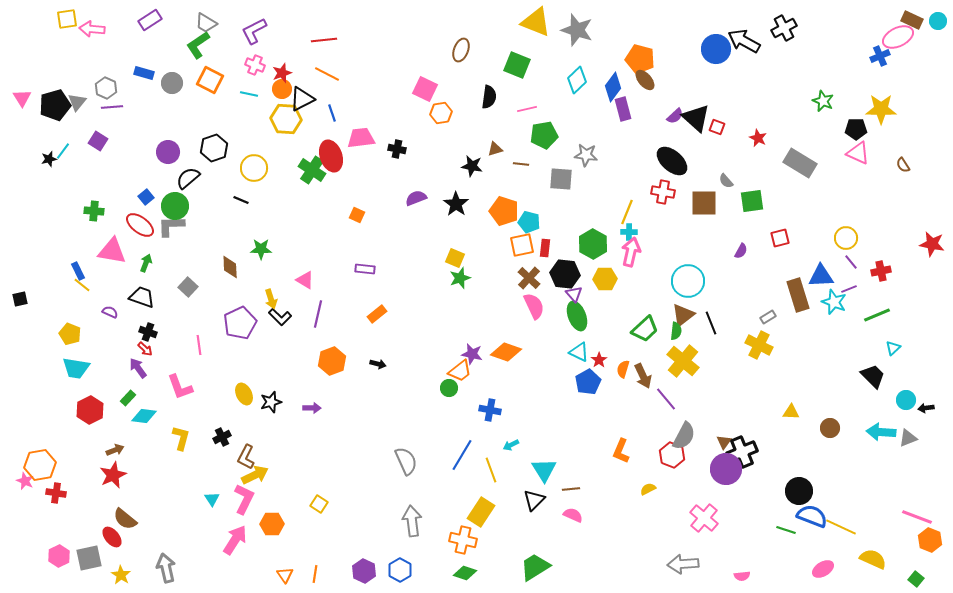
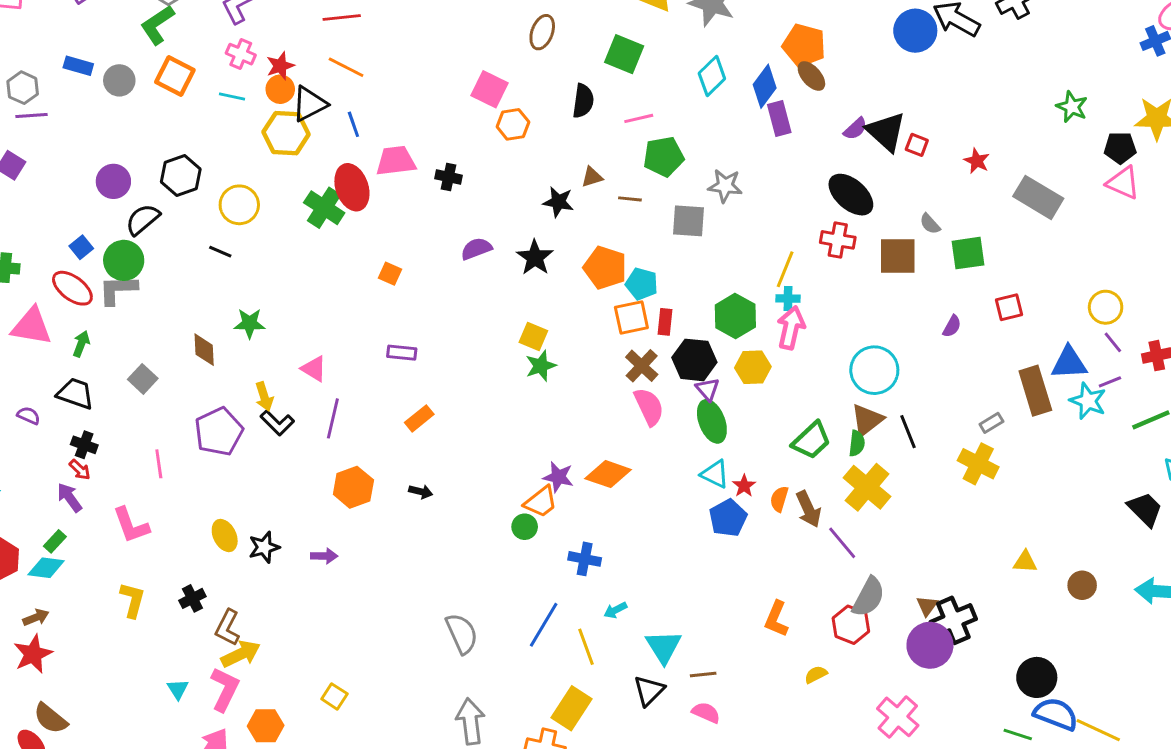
cyan diamond: (144, 416) -> (46, 568), moved

